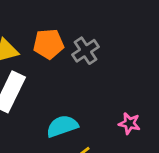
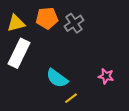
cyan semicircle: (62, 126) -> (57, 78), turned -125

